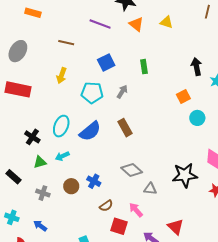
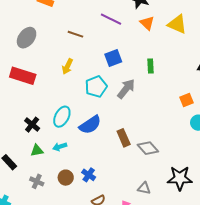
yellow triangle: (166, 22) -> (177, 24), size x1.5
gray arrow: (122, 92) -> (126, 89), size x1.5
cyan pentagon: (92, 93) -> (96, 87), turned -30
brown rectangle: (125, 128) -> (124, 138), moved
gray diamond: (132, 170) -> (148, 148), moved

